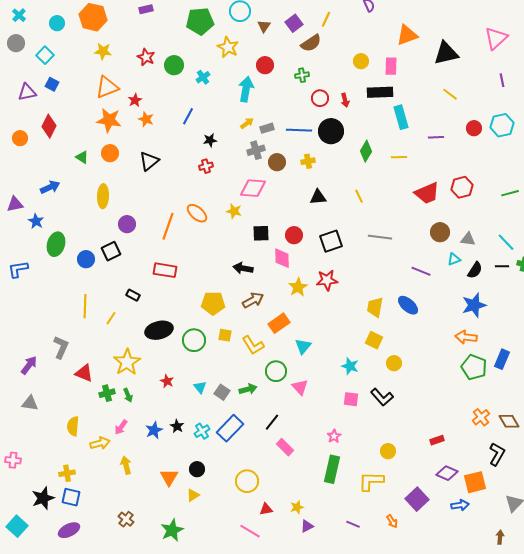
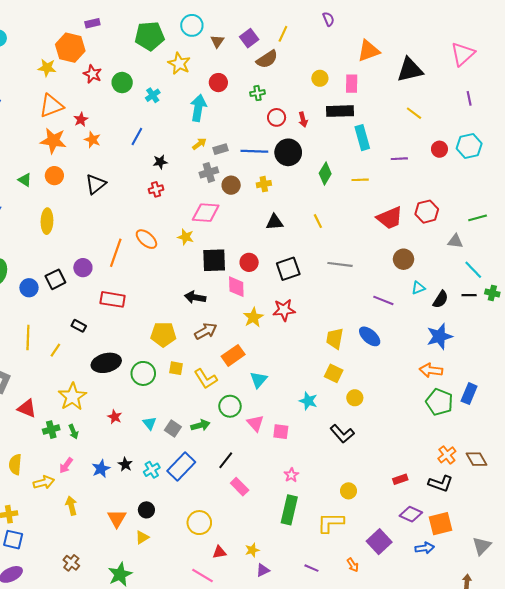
orange hexagon: (93, 17) -> (70, 48), moved
purple circle: (127, 224) -> (83, 268), moved
black square: (261, 233) -> (214, 260), size x1.4
gray triangle: (468, 239) -> (455, 241), moved
pink square: (351, 399) -> (281, 432), moved
black L-shape: (497, 454) -> (441, 483), moved, turned 80

